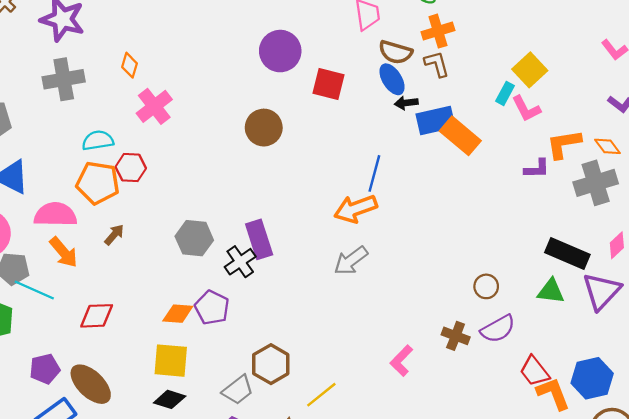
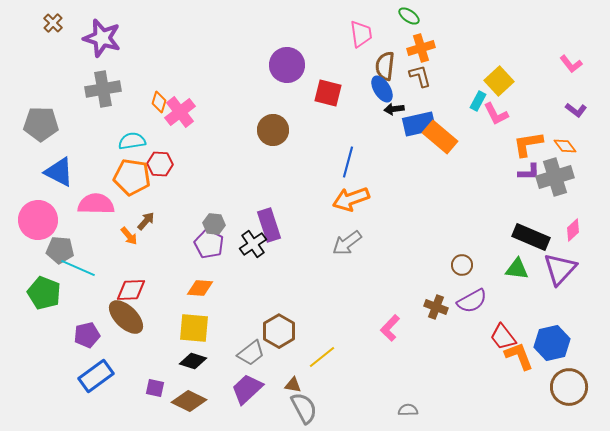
brown semicircle: (396, 52) -> (385, 66), turned 80
orange diamond: (130, 65) -> (159, 102), moved
purple L-shape: (537, 169) -> (529, 172), moved
blue line: (374, 173) -> (348, 162), moved
gray hexagon: (194, 238) -> (214, 224), size x0.7
orange arrow: (64, 252) -> (129, 236), moved, size x0.7
purple pentagon: (212, 308) -> (209, 244), moved
brown ellipse: (91, 384) -> (126, 317), moved

